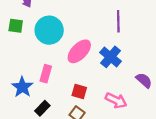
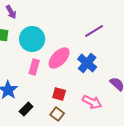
purple line: (118, 21) -> (94, 31), turned 60
pink rectangle: (46, 74) -> (34, 67), moved

